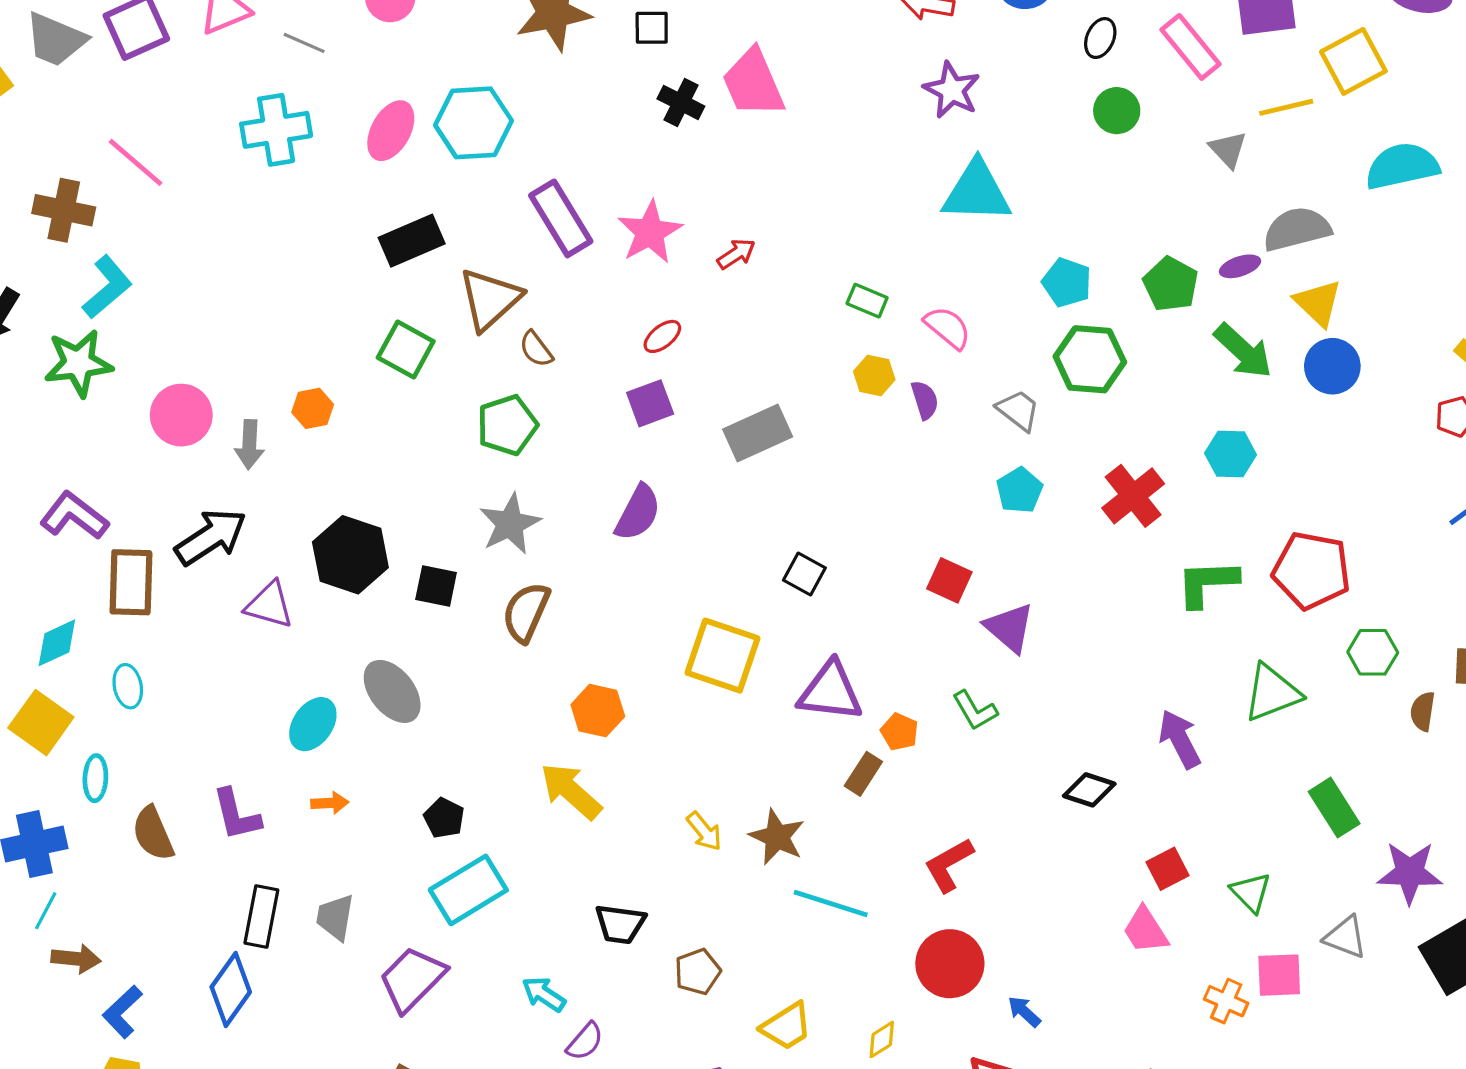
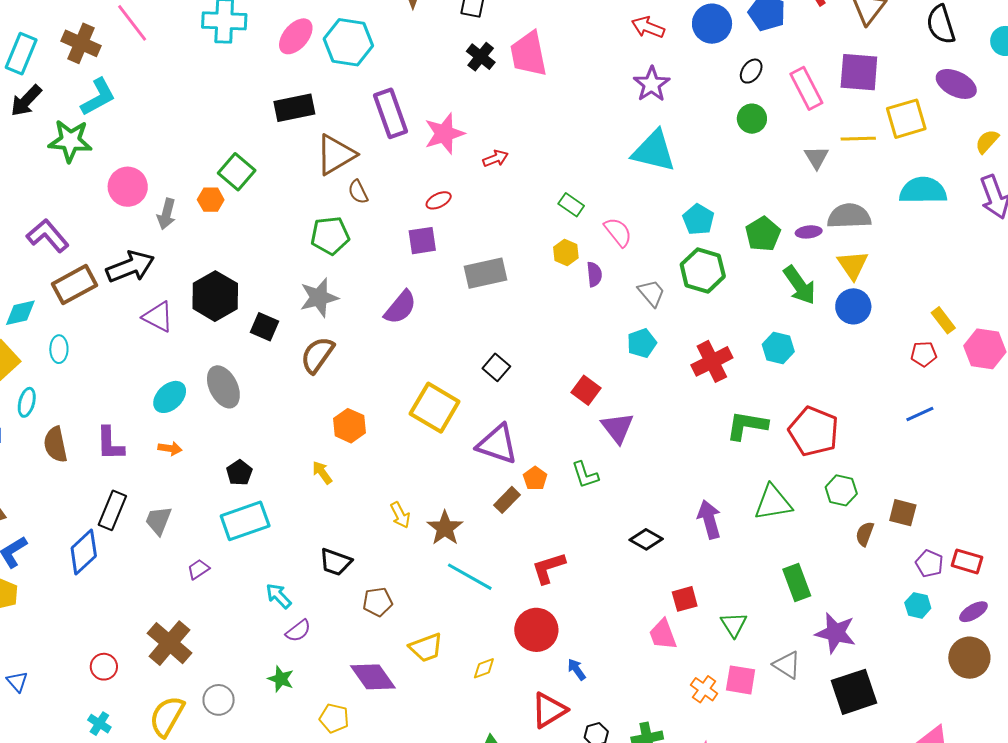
green square: (406, 349) -> (237, 172), moved
brown rectangle: (131, 582) -> (74, 285), turned 48
yellow arrow: (571, 791) -> (322, 473), size x0.6
purple trapezoid: (412, 979) -> (198, 569), size x0.5

